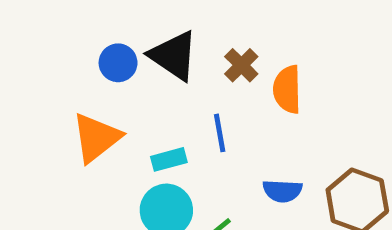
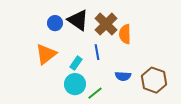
brown cross: (241, 65) -> (106, 24), size x1.6
cyan rectangle: (169, 159) -> (76, 63), turned -40

